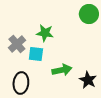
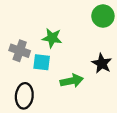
gray cross: (17, 44) -> (20, 51), turned -30
black star: (88, 80) -> (102, 63), moved

